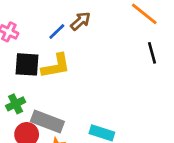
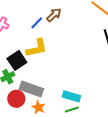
black square: (27, 64) -> (17, 60), moved, turned -36

